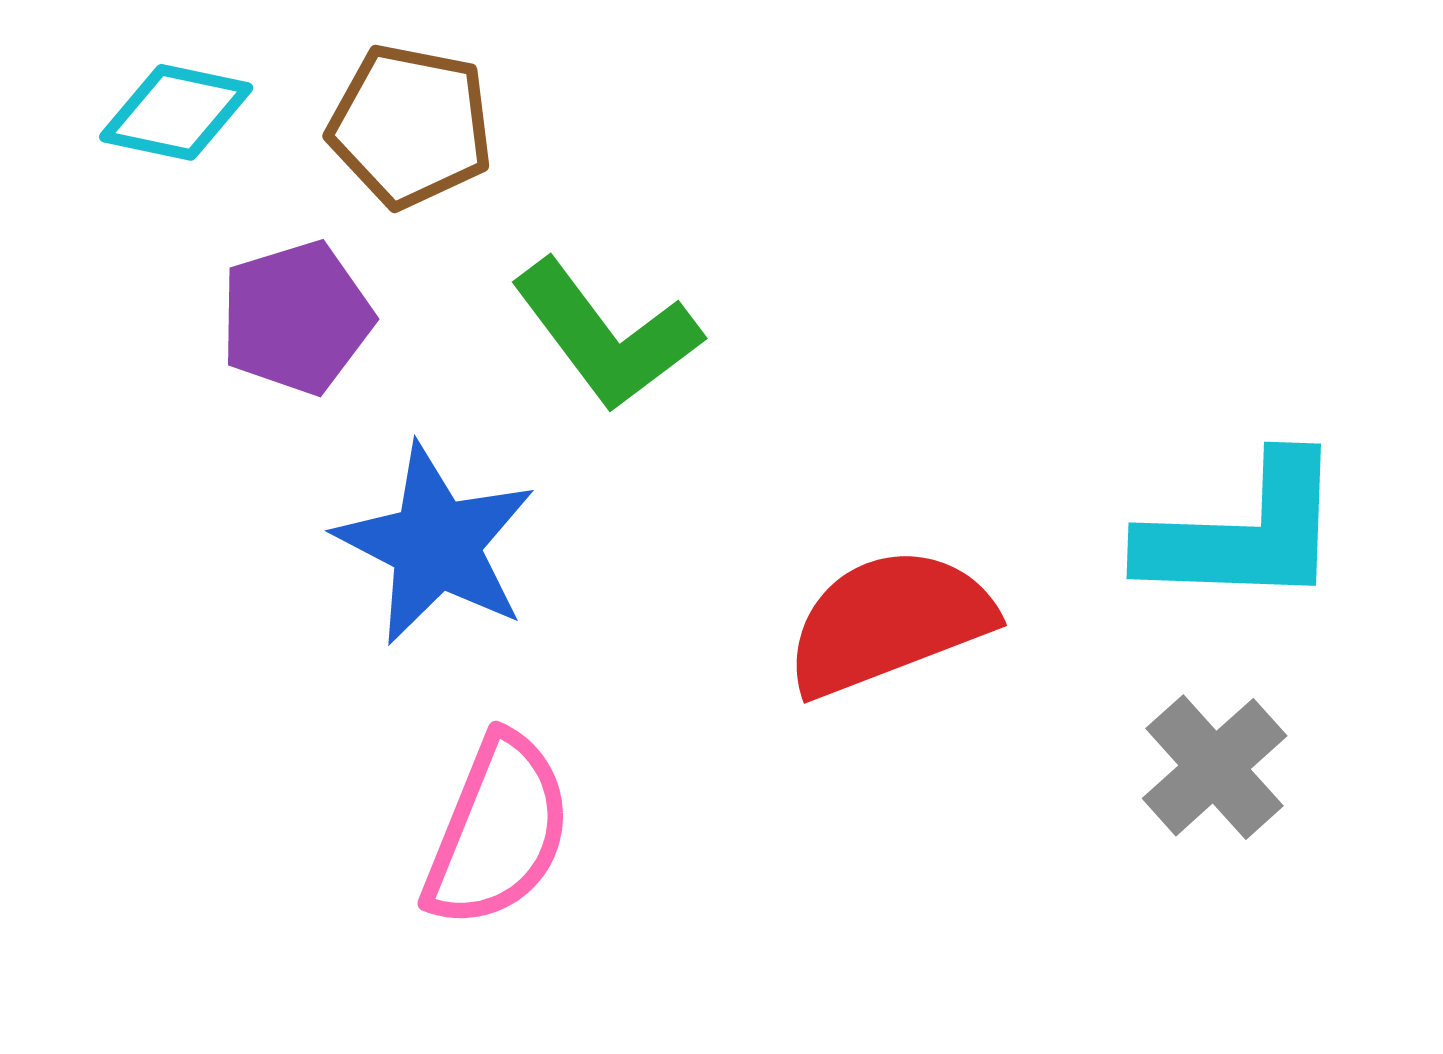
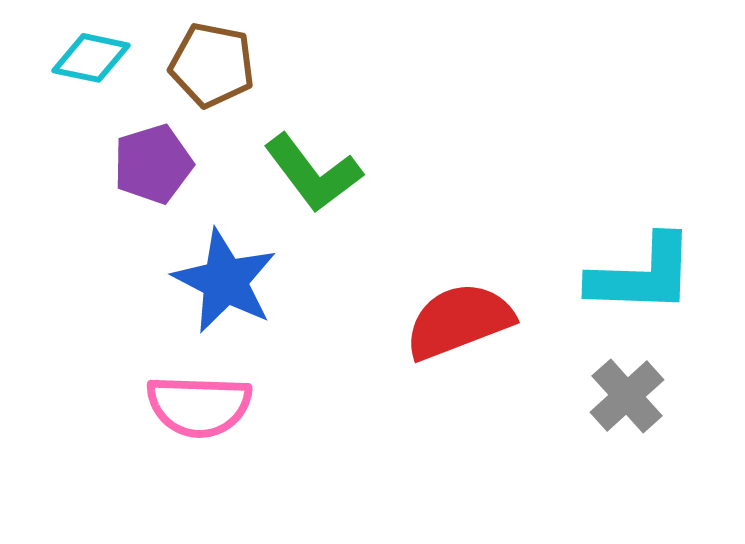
pink semicircle: (498, 831) -> (199, 406), moved, turned 70

